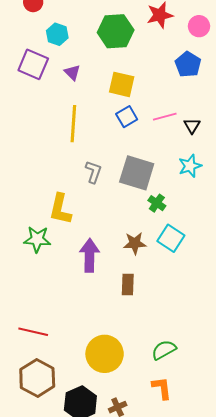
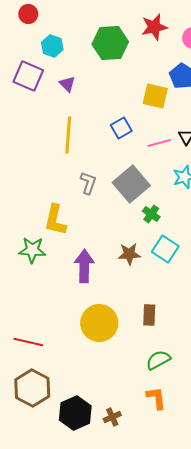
yellow square: (122, 84) -> (155, 96), moved
pink line: (165, 117) -> (159, 143), moved
gray square: (137, 173) -> (131, 184), turned 33
brown rectangle: (128, 284) -> (149, 315), moved
yellow circle: (105, 354) -> (99, 323), moved

